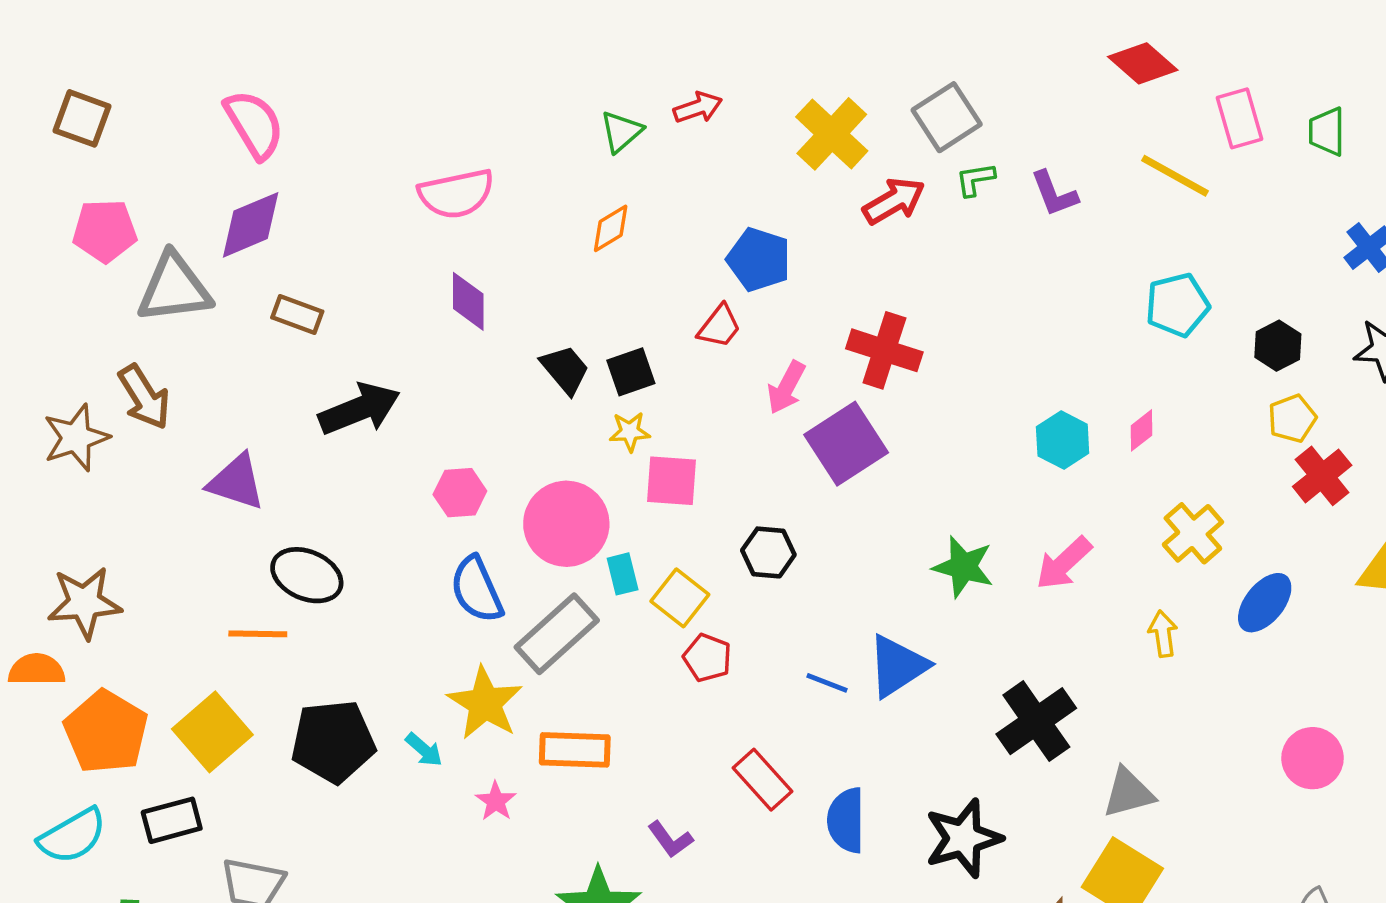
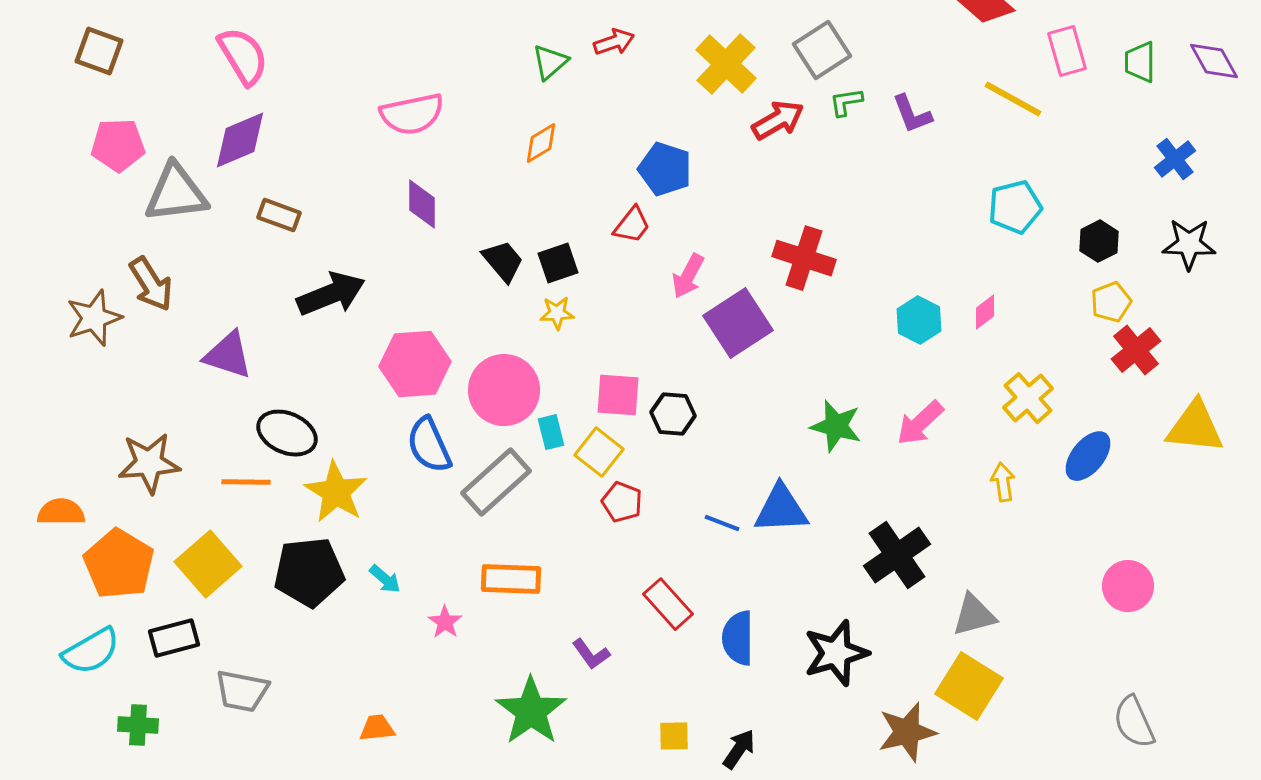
red cross: (884, 350) -> (804, 258), moved
pink square: (672, 481) -> (618, 395), moved
pink hexagon: (460, 493) -> (415, 364), size x1.6
brown star: (84, 603) -> (149, 463), moved
blue triangle: (898, 666) -> (781, 509), turned 30
yellow star: (485, 703) -> (336, 492), moved

